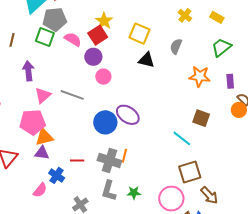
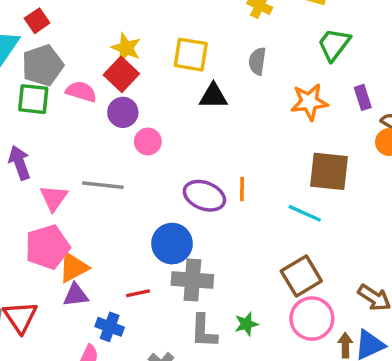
brown square: (201, 118) -> (329, 171), size x1.4
blue circle: (105, 122) -> (172, 244), moved
orange line: (124, 156) -> (242, 189), moved
brown square: (190, 172) -> (301, 276), moved

